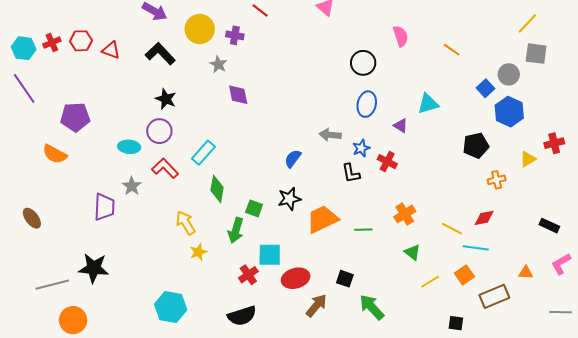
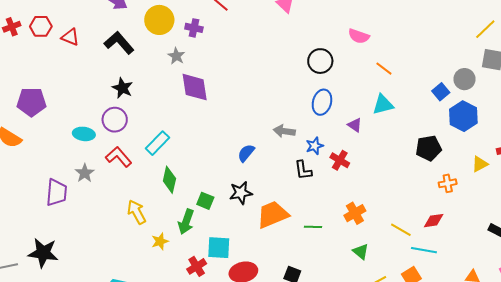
pink semicircle: (401, 36) -> (359, 36), turned 125
orange line: (452, 50) -> (384, 69), moved
purple diamond: (238, 95) -> (195, 87), size x1.4
yellow star: (198, 252) -> (160, 241), moved

